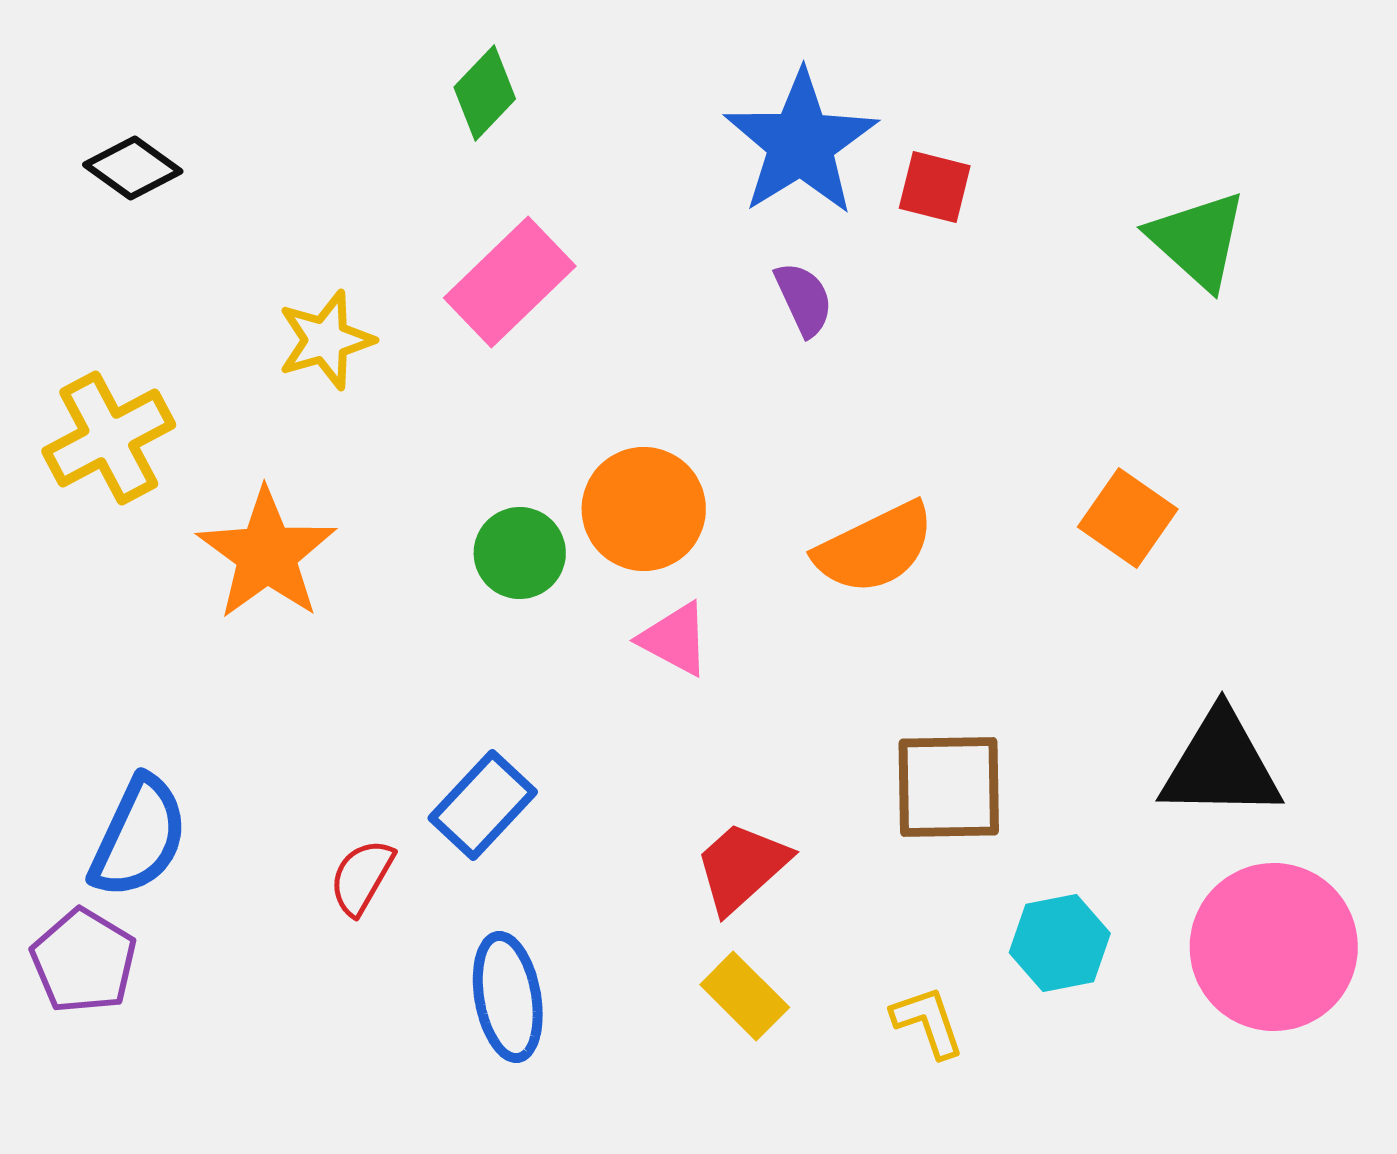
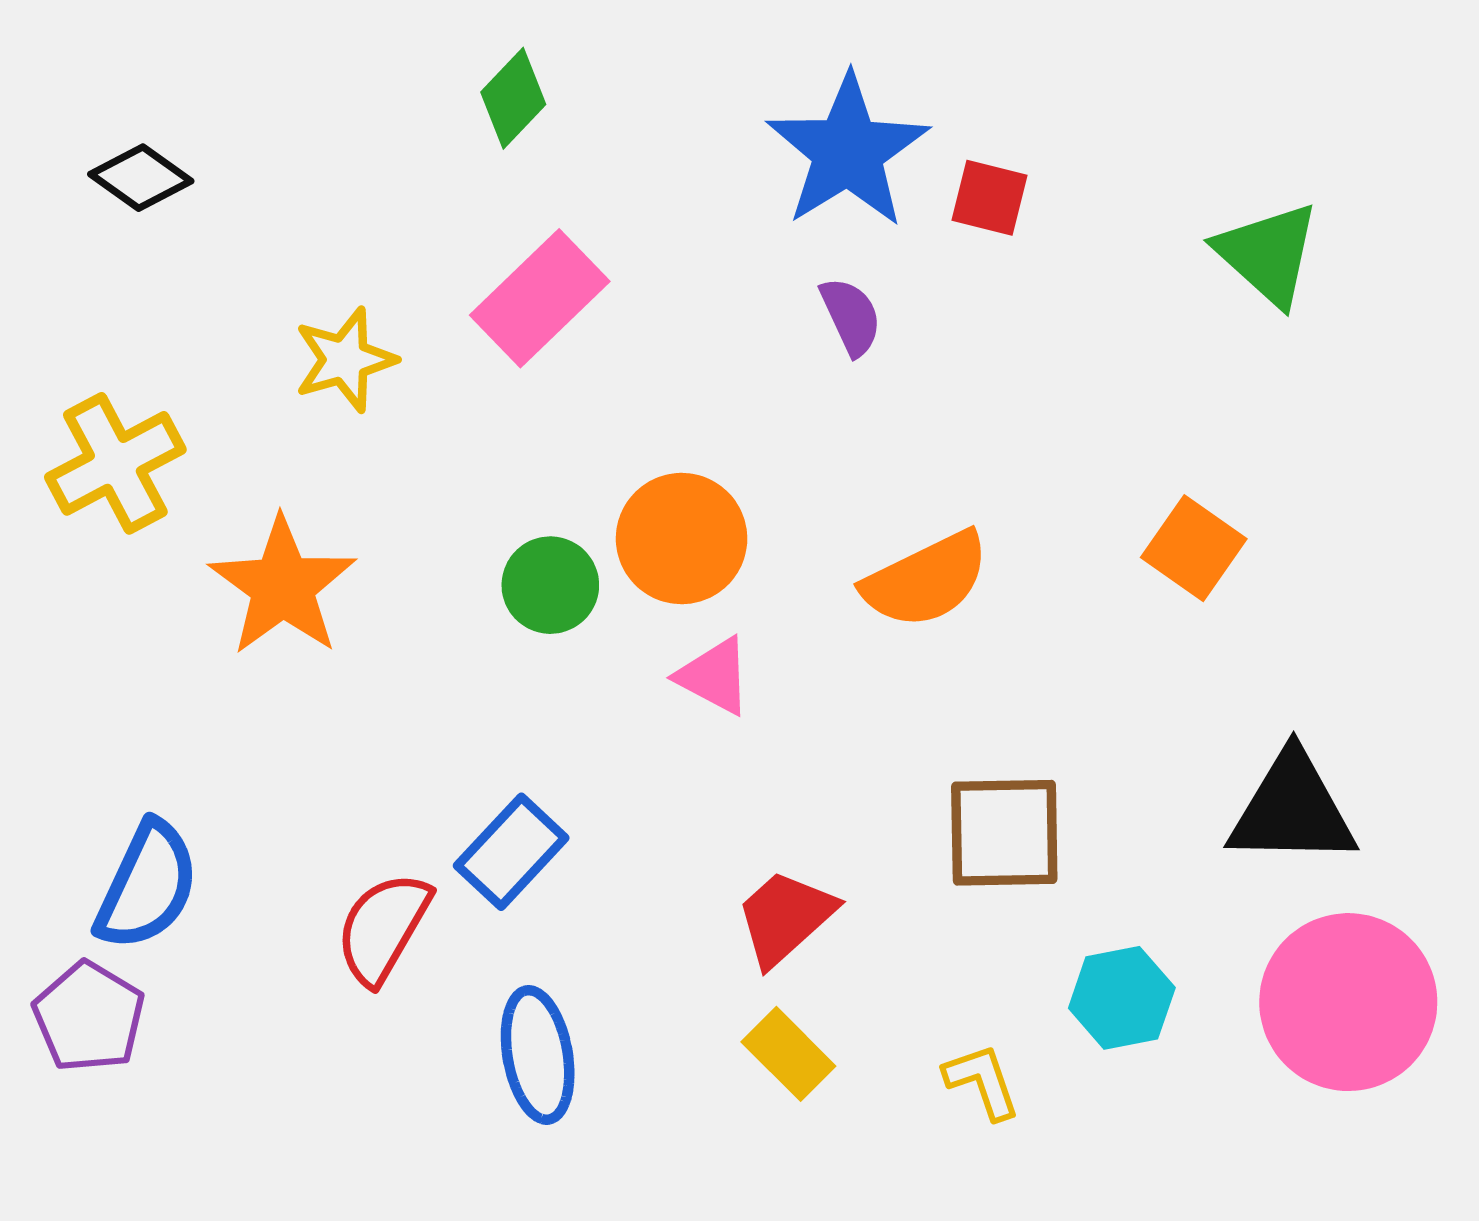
red semicircle: (362, 877) -> (383, 928), size x1.4

